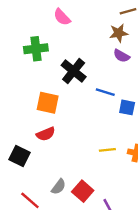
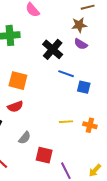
black cross: (74, 71) -> (53, 49), moved
gray semicircle: (59, 187) -> (25, 138), moved
red square: (83, 191) -> (44, 155), turned -30

